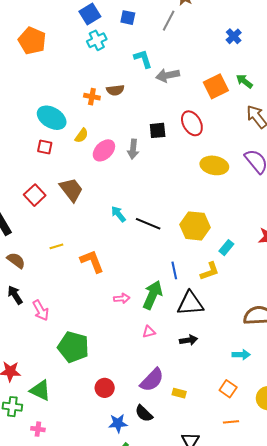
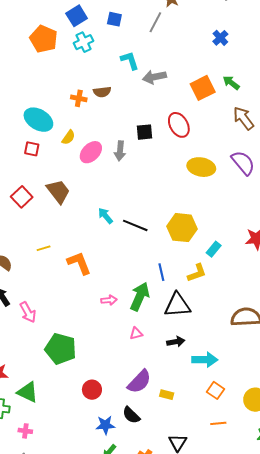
orange pentagon: (32, 41) -> (44, 39), moved
cyan arrow: (241, 355) -> (205, 360), moved, size x1.4

